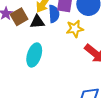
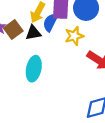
blue semicircle: (54, 14) -> (50, 22), turned -144

